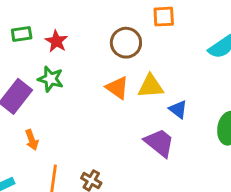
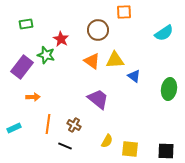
red star: (56, 41) -> (61, 39), moved
orange arrow: (32, 140) -> (33, 97), turned -72
purple trapezoid: (159, 143) -> (98, 99), moved

